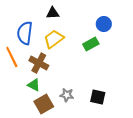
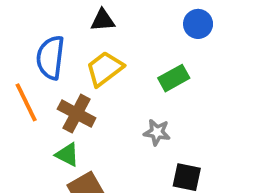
blue circle: (104, 24) -> (198, 24), moved
gray star: (67, 95) -> (157, 132), moved

